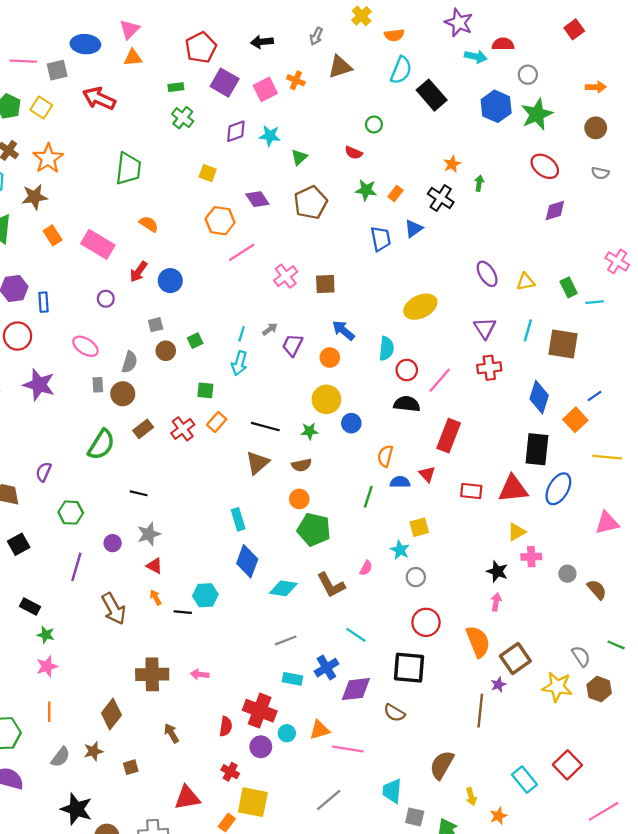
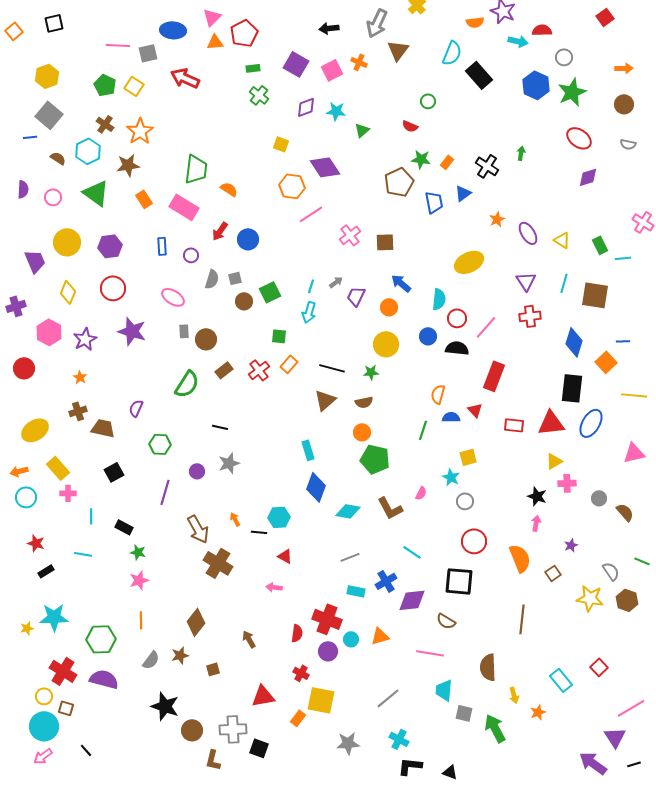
orange semicircle: (394, 35) -> (475, 22), moved
gray arrow: (316, 36) -> (377, 23), size x1.8
red pentagon: (201, 48) -> (244, 33), moved
brown triangle: (340, 67) -> (398, 50), turned -35
orange star: (452, 164) -> (497, 219), moved
green trapezoid: (128, 169) -> (196, 169), moved
purple diamond: (257, 199) -> (325, 167), size x1.4
brown pentagon: (311, 203) -> (399, 182), moved
yellow triangle: (526, 282) -> (562, 240), turned 42
blue rectangle: (44, 302) -> (162, 246), moved
green square: (195, 341) -> (270, 292), size x1.5
gray semicircle: (130, 362) -> (212, 279), moved
blue line: (595, 396) -> (623, 341), turned 32
blue circle: (351, 423) -> (428, 336), moved
red triangle: (154, 566) -> (285, 556), moved
brown square: (515, 659) -> (553, 573), size x0.6
brown cross: (152, 674) -> (218, 563), moved, turned 32
purple star: (498, 685) -> (571, 545), moved
pink line: (348, 749) -> (430, 653), moved
brown semicircle: (442, 765) -> (488, 667), turned -32
red square: (567, 765) -> (599, 667), size x0.7

